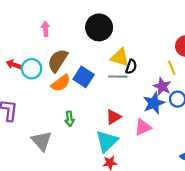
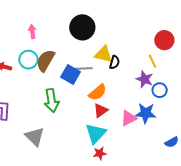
cyan circle: (32, 69) -> (28, 60), moved
gray line: (118, 77) -> (83, 68), moved
orange semicircle: (61, 83) -> (98, 92), moved
blue star: (154, 103) -> (146, 113), moved, turned 30
green arrow: (70, 119) -> (52, 101), moved, size x1.6

